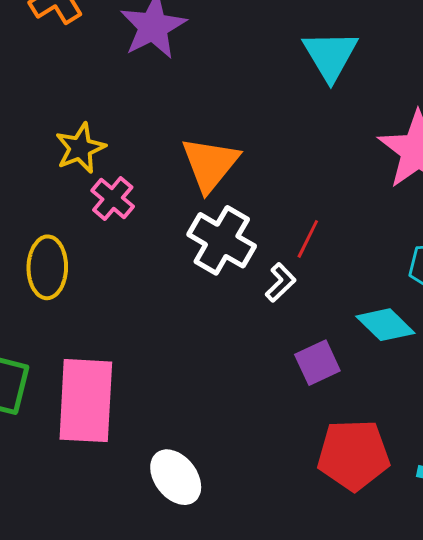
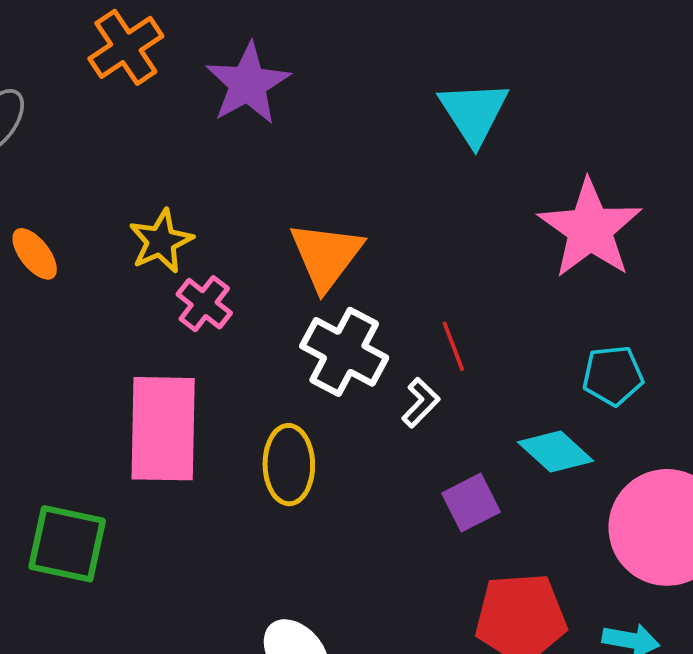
red line: (308, 239) -> (453, 346), turned -45
yellow ellipse: (47, 267) -> (289, 465), moved
pink rectangle: (86, 401) -> (163, 429), moved

